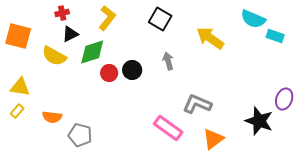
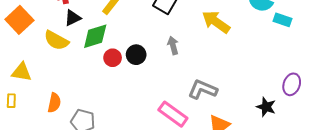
orange square: (18, 36) -> (19, 20), turned 32
yellow rectangle: (17, 111) -> (11, 101), moved, turned -40
orange semicircle: (52, 117) -> (54, 103), turned -84
black star: (259, 121) -> (266, 107), size x0.7

